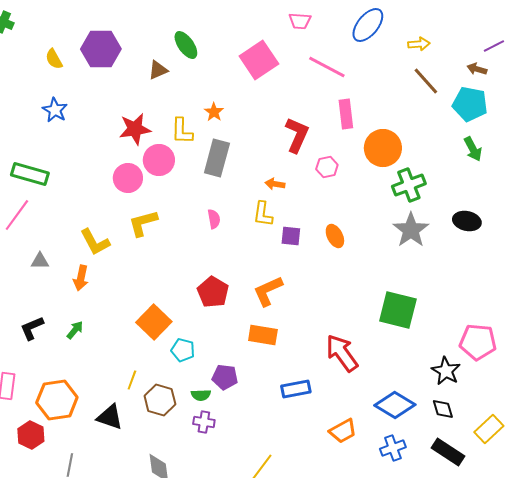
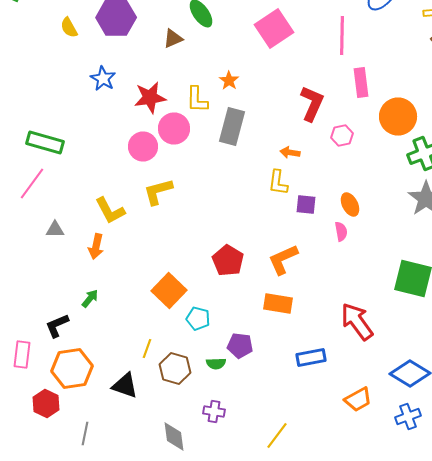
pink line: (327, 67) -> (342, 36), turned 63
blue star: (55, 110) -> (103, 78), moved
pink semicircle: (214, 219) -> (341, 232), moved
black L-shape: (32, 328) -> (57, 326), moved
purple cross: (204, 422) -> (214, 412), moved

